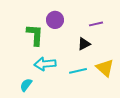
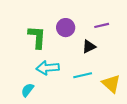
purple circle: (55, 20) -> (66, 28), moved
yellow triangle: (105, 68) -> (111, 84), moved

